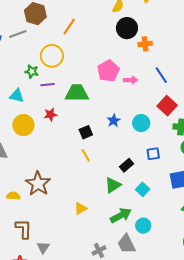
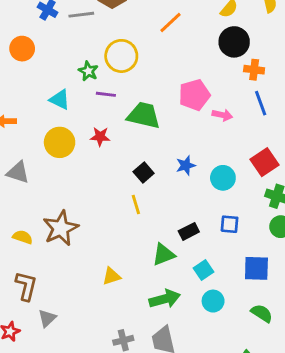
orange line: (69, 26) -> (170, 22), moved
blue line: (161, 75) -> (261, 103), moved
black square: (86, 132) -> (144, 172), turned -32
cyan circle: (143, 226) -> (213, 301), moved

